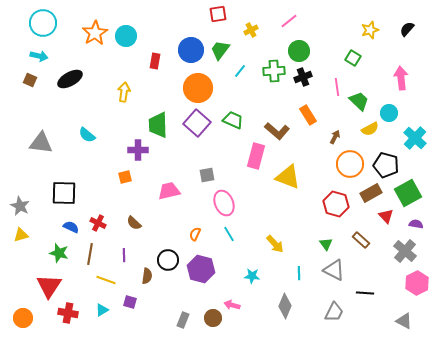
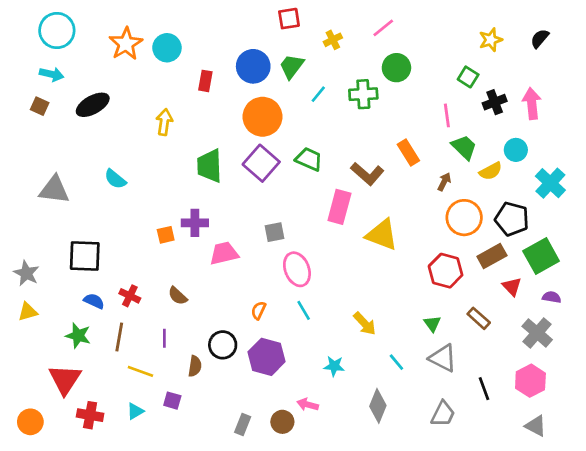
black cross: (303, 77) -> (495, 102), moved
green trapezoid: (359, 101) -> (464, 147), moved
purple cross: (138, 150) -> (195, 223), moved
cyan line: (299, 273) -> (396, 362), turned -40
pink hexagon: (417, 283) -> (530, 381), moved
black line: (365, 293) -> (484, 389), turned 66

